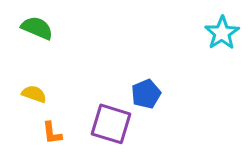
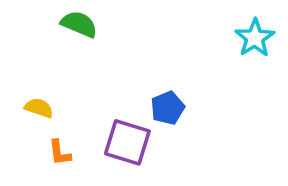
green semicircle: (37, 28) -> (79, 24), moved

